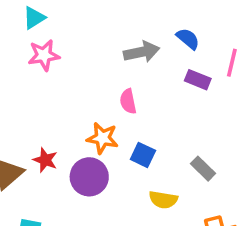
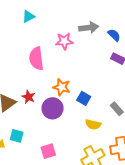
gray arrow: (142, 52) -> (89, 28), moved
pink star: (44, 55) -> (64, 41), moved
pink semicircle: (128, 101) -> (36, 58), moved, size x1.6

